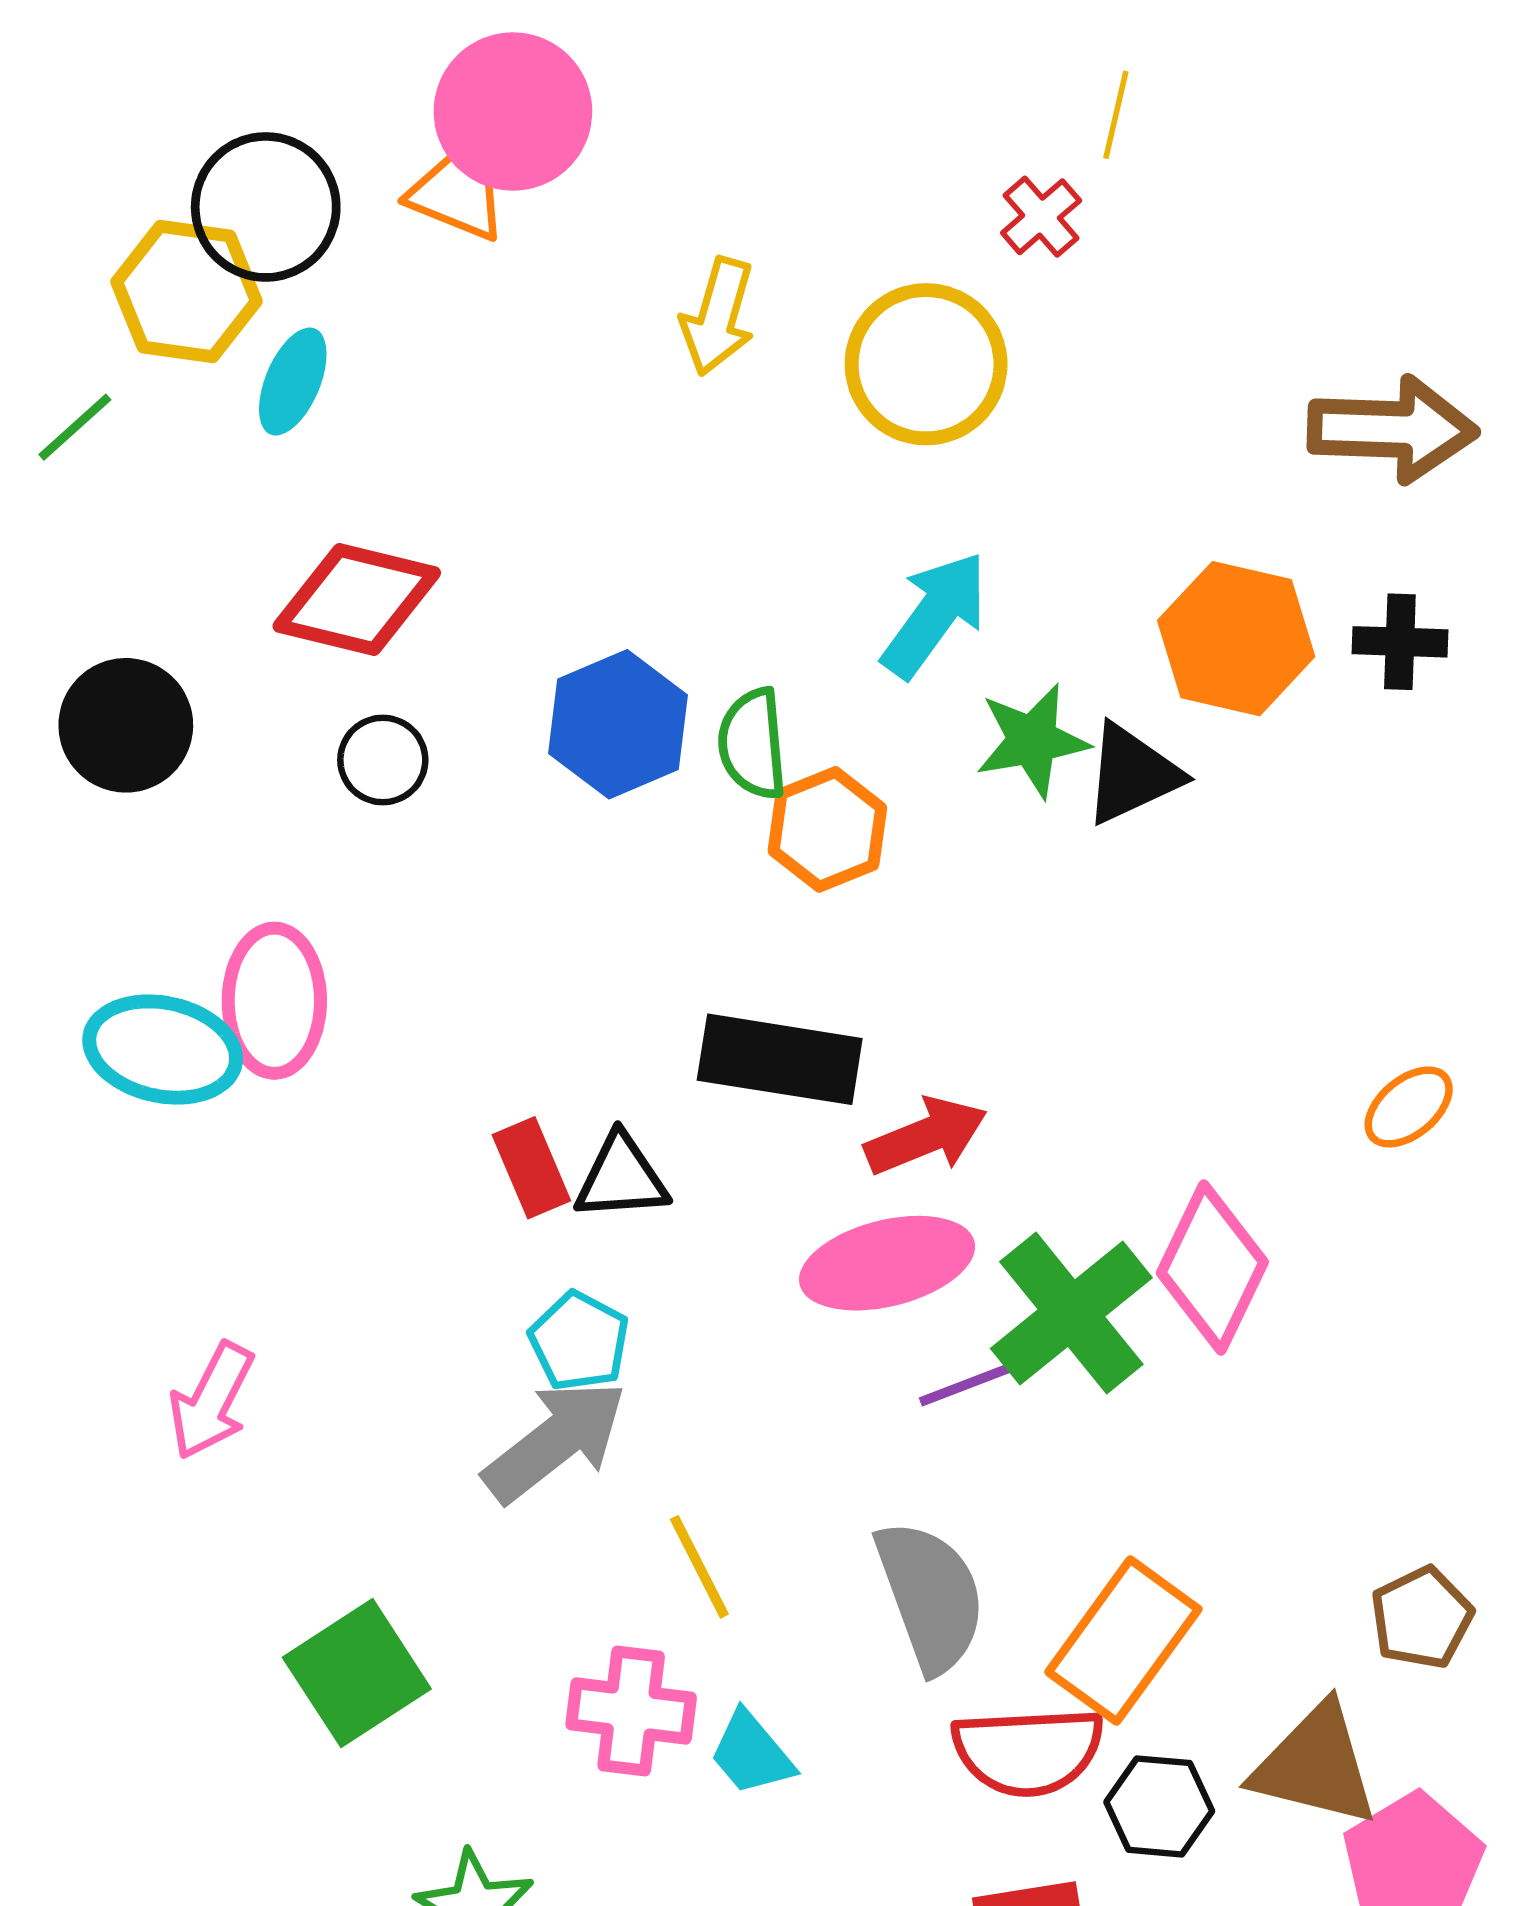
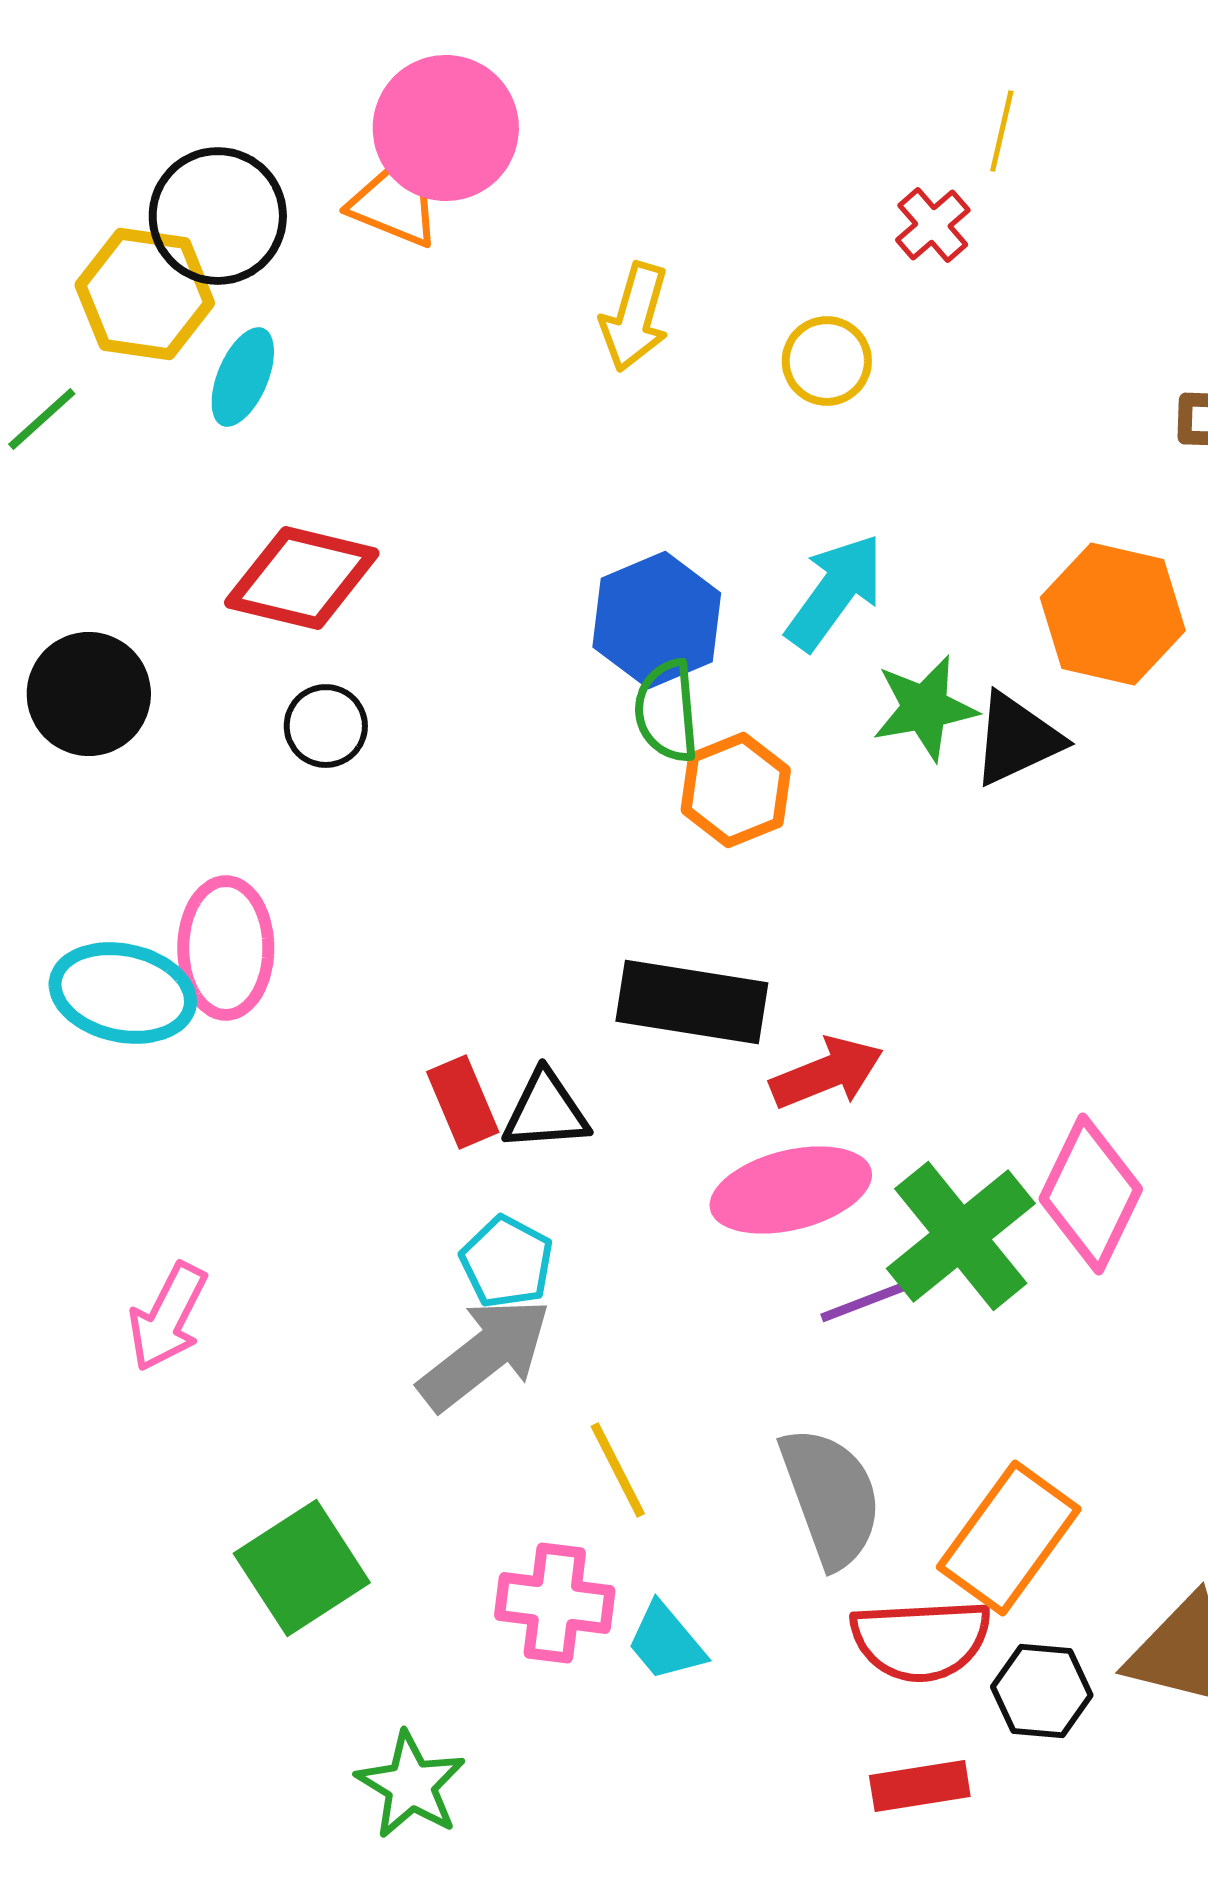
yellow circle: (926, 364) -> (827, 361), size x0.6
blue hexagon: (618, 724) -> (657, 620), moved

